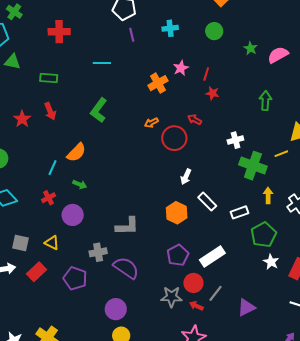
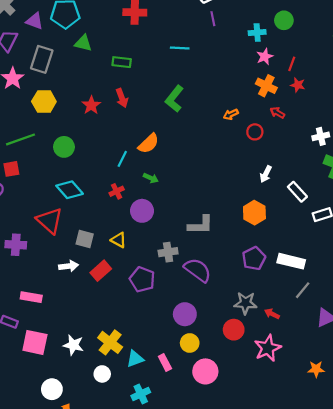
cyan cross: (170, 28) -> (257, 32), moved
green circle: (214, 31) -> (284, 20), moved
orange cross: (158, 83) -> (266, 86), moved, turned -36
red circle: (174, 138) -> (255, 132), size x0.6
white rectangle: (207, 202) -> (297, 192), moved
white rectangle: (212, 256) -> (291, 261), turned 45
red circle: (193, 283) -> (234, 330), moved
gray line: (216, 293) -> (303, 290), moved

